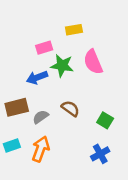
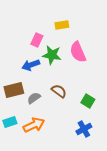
pink rectangle: (44, 48) -> (37, 40), turned -48
orange arrow: (41, 149) -> (34, 125), turned 45

